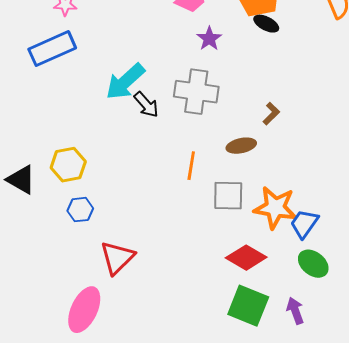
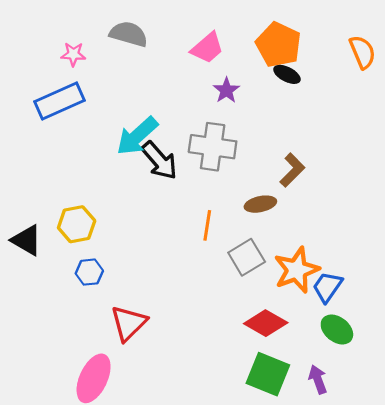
black arrow: (146, 105) -> (159, 160), size x1.4
brown L-shape: (271, 114) -> (292, 170), size x1.4
gray square: (228, 196) -> (247, 257), turned -32
orange star: (275, 208) -> (297, 270), turned -30

